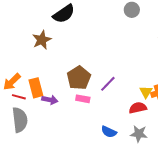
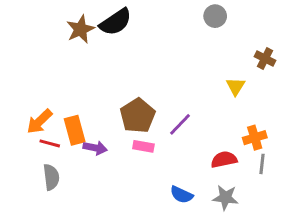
brown star: (42, 40) -> (80, 29), moved
yellow triangle: (146, 92) -> (236, 86), moved
gray semicircle: (20, 120) -> (51, 177), size x0.7

